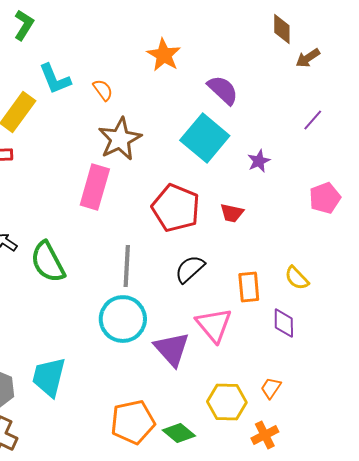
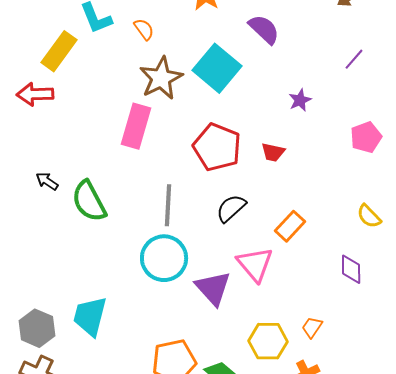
cyan square: (205, 138) -> (217, 68), moved
yellow semicircle: (297, 278) -> (369, 216), moved
orange rectangle: (249, 287) -> (290, 226), turned 48
purple diamond: (284, 323) -> (351, 269), moved

